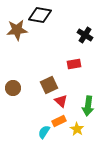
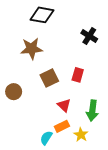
brown star: (17, 30) -> (31, 49), moved
red rectangle: (74, 64) -> (78, 75), moved, turned -64
brown square: (49, 85) -> (49, 78), moved

